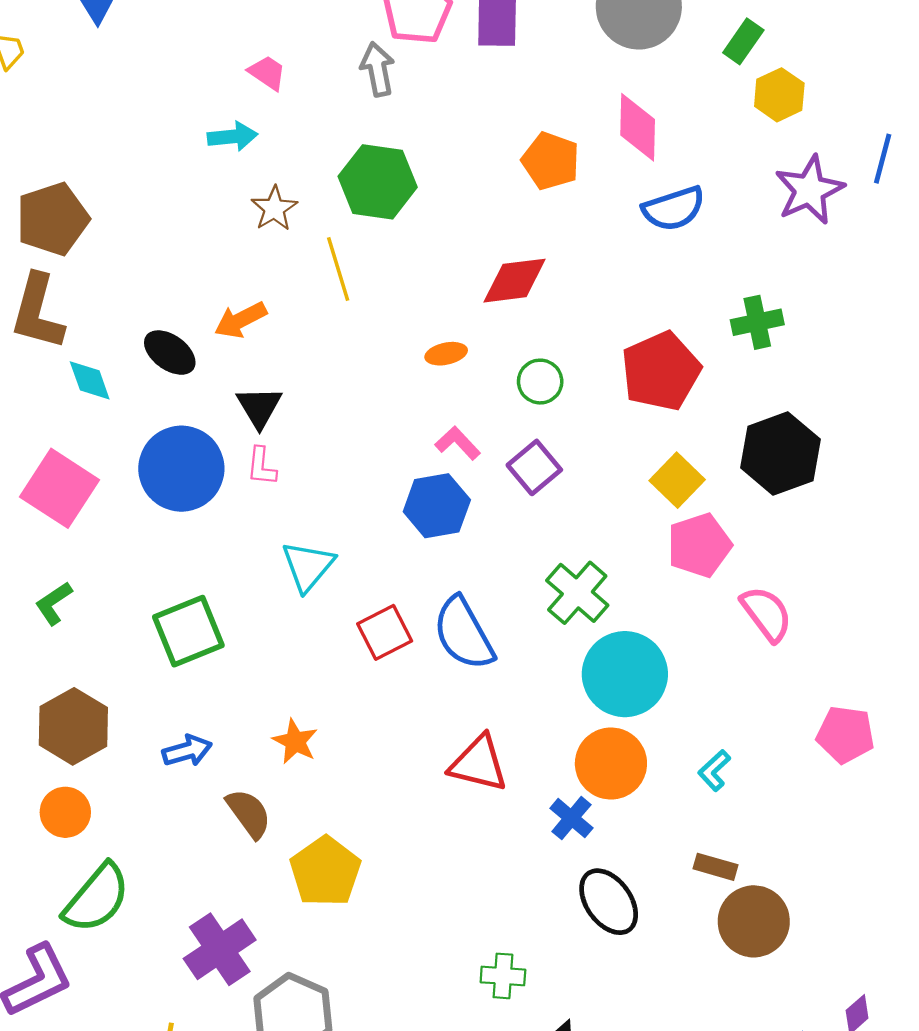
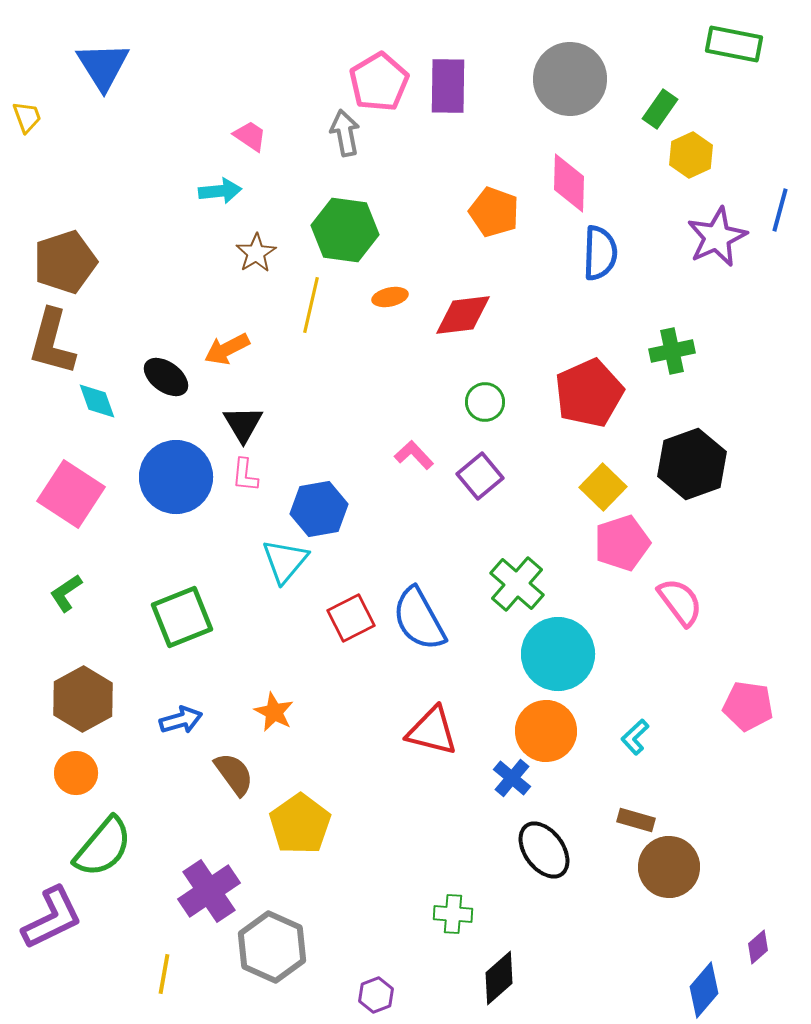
blue semicircle: (674, 209) -> (600, 253), turned -70
yellow line: (338, 269) -> (311, 305), turned 30
orange ellipse: (446, 354) -> (390, 297), moved
blue hexagon: (437, 506) -> (319, 509), moved

